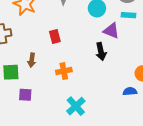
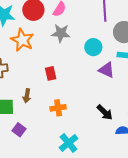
black arrow: (101, 52) -> (105, 112), moved, turned -36
purple square: (25, 95) -> (19, 130), turned 32

